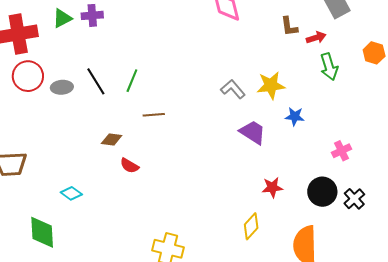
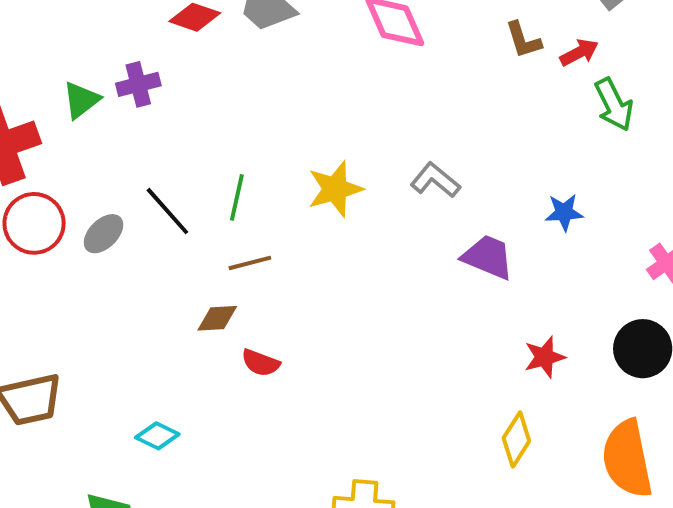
yellow star: (271, 85) -> (335, 189), moved
gray ellipse: (62, 87) -> (104, 234), turned -30
brown line: (154, 115) -> (250, 263), moved

